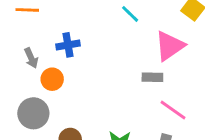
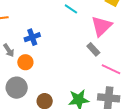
gray rectangle: (152, 77) -> (93, 49), turned 56

